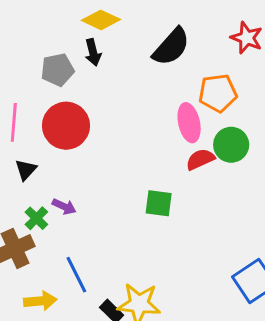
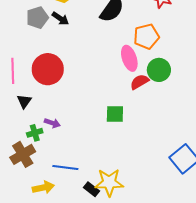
black arrow: (93, 52) -> (60, 19), turned -36
gray pentagon: (57, 70) -> (37, 18), moved
green cross: (36, 218) -> (35, 133), turned 35
blue line: (76, 275) -> (65, 167), turned -50

